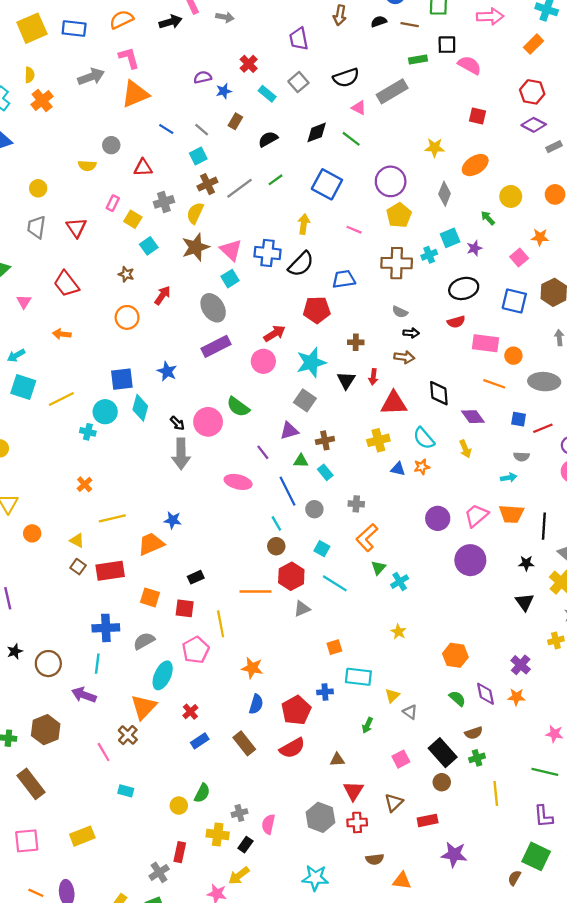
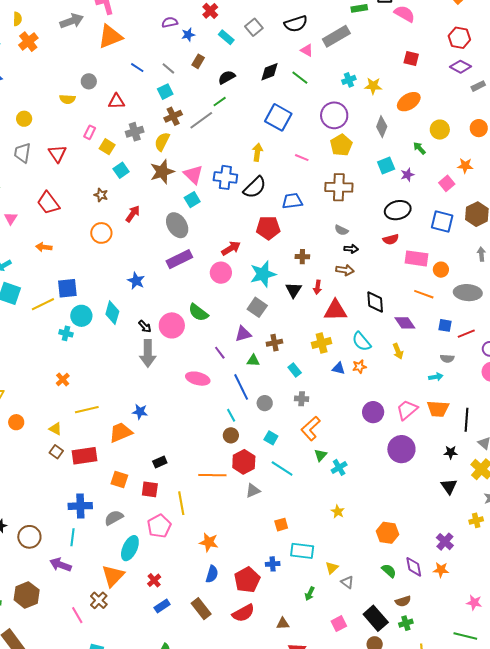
green line: (276, 180) -> (220, 102), moved
cyan cross: (429, 255) -> (349, 80), moved
blue square: (122, 379) -> (67, 288), moved
cyan rectangle: (325, 472) -> (295, 370), moved

